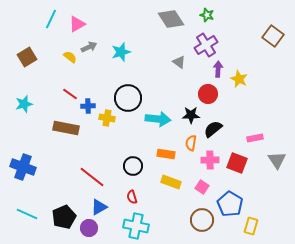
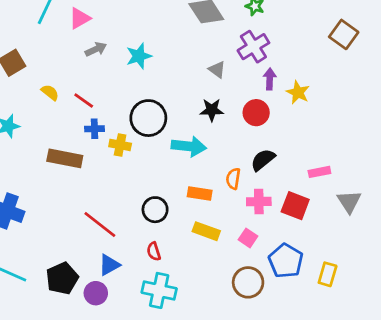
yellow semicircle: (70, 57) -> (50, 92), moved
red line: (70, 94) -> (84, 101), moved
black star: (191, 115) -> (212, 110), moved
yellow rectangle: (251, 226) -> (328, 274), moved

